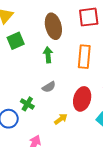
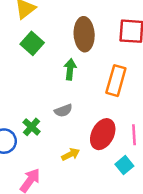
green square: (16, 41) -> (32, 43), turned -36

